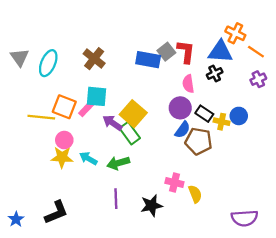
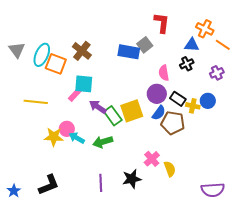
red L-shape: (186, 52) -> (162, 23), moved
blue triangle: (220, 52) -> (192, 45), size x0.7
purple cross: (258, 79) -> (217, 73), moved
orange square: (64, 107) -> (56, 64), moved
yellow square: (133, 114) -> (132, 111), moved, turned 30
pink circle: (64, 140) -> (67, 129), moved
pink cross: (174, 183) -> (152, 159), turned 35
purple line: (116, 199) -> (101, 183), moved

